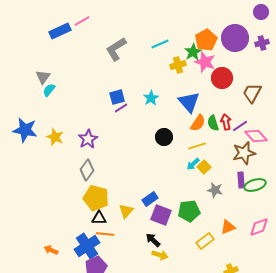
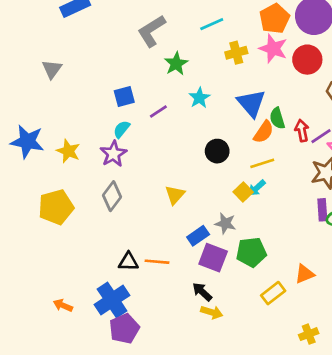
green star: (193, 52) -> (176, 64), moved
red circle: (222, 78) -> (307, 60), moved
cyan semicircle: (49, 90) -> (122, 129), moved
blue square: (117, 97) -> (124, 96), moved
green semicircle: (213, 123) -> (277, 118), moved
yellow square: (204, 167) -> (243, 192), moved
gray star: (215, 190) -> (225, 223), moved
yellow pentagon: (96, 198) -> (56, 207), moved, turned -30
yellow triangle: (126, 211) -> (175, 195), moved
orange line: (105, 234) -> (157, 262), moved

